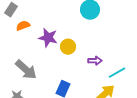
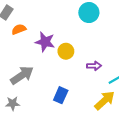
gray arrow: (26, 70) -> (22, 75), turned -75

